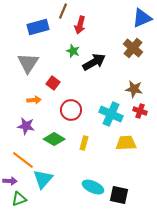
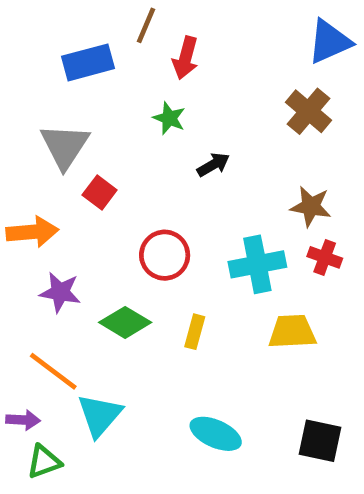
black arrow: (94, 62) -> (213, 165), moved, size x0.6
red square: (53, 83) -> (100, 192), moved
orange arrow: (34, 100) -> (32, 232), moved, size x1.5
cyan cross: (111, 114) -> (257, 264), turned -35
black square: (119, 195) -> (320, 441), moved

